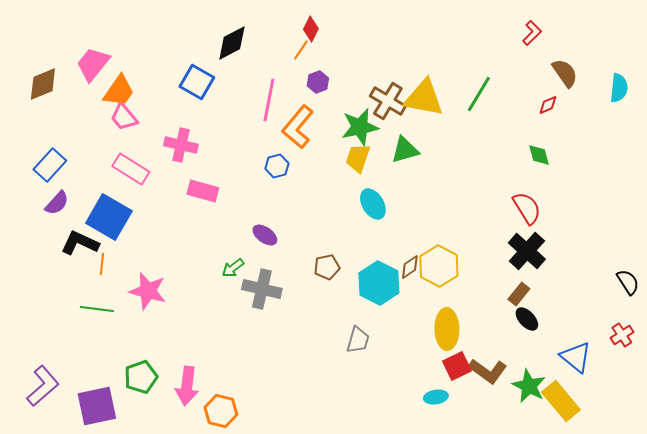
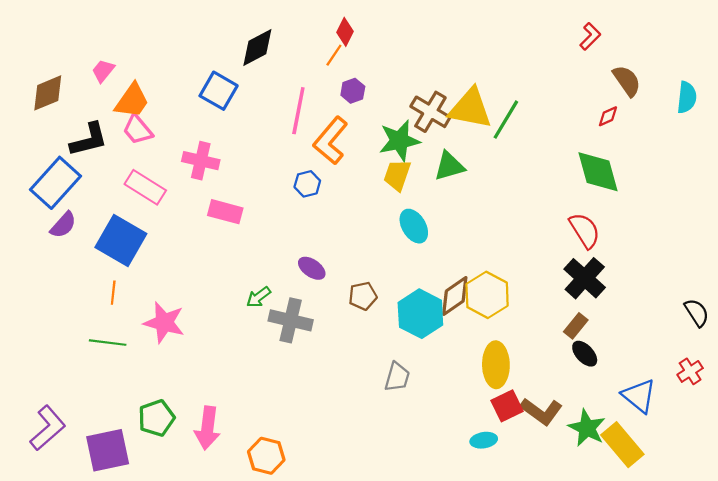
pink trapezoid: (93, 64) -> (103, 71), size x0.6
green line: (479, 94) -> (506, 120), moved
green diamond: (539, 155) -> (598, 172), size x1.8
blue rectangle: (50, 165) -> (55, 183), size x1.4
purple ellipse: (265, 235) -> (312, 268), moved
black L-shape: (80, 243) -> (89, 140), moved, turned 141
brown diamond: (410, 267) -> (455, 296), size x1.5
orange hexagon: (221, 411) -> (266, 456), moved

